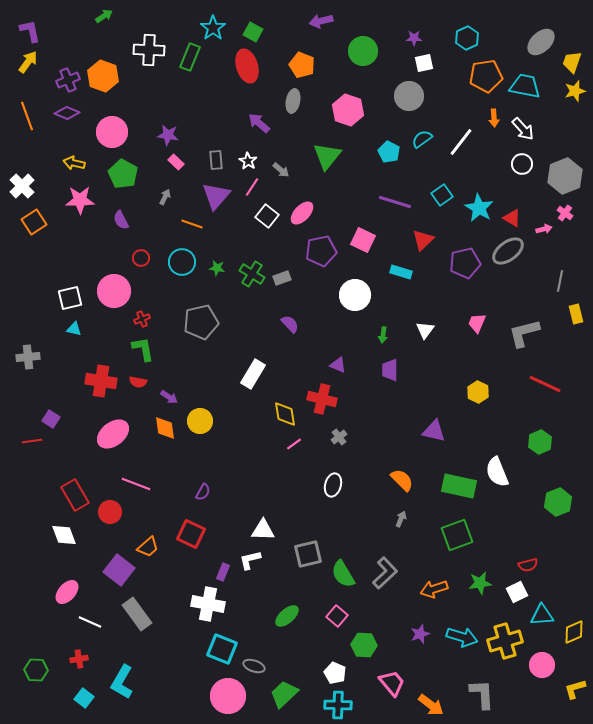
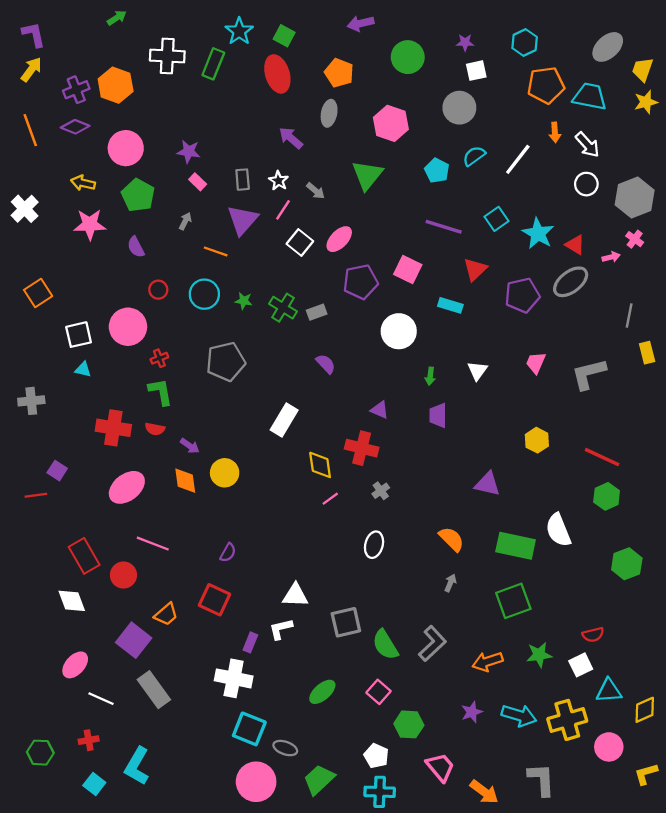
orange square: (34, 222) -> (38, 293), moved
red line: (545, 384) -> (602, 457), moved

